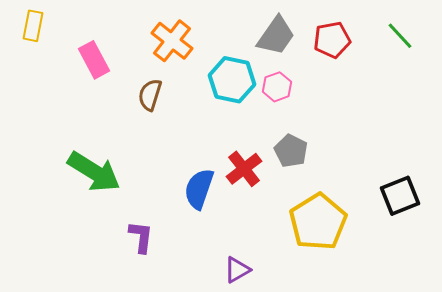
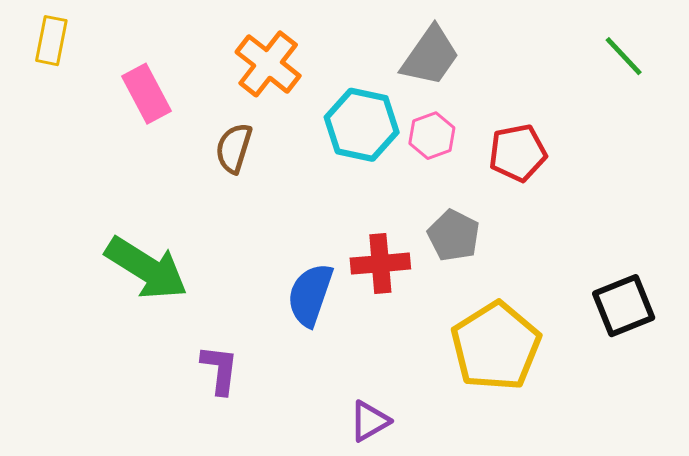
red pentagon: (332, 40) -> (518, 153), moved
red cross: (244, 169) -> (380, 264), turned 33

